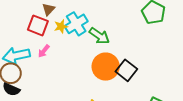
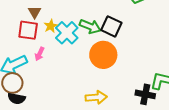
cyan cross: (76, 24) -> (67, 33), moved
black square: (126, 70) -> (111, 26), moved

